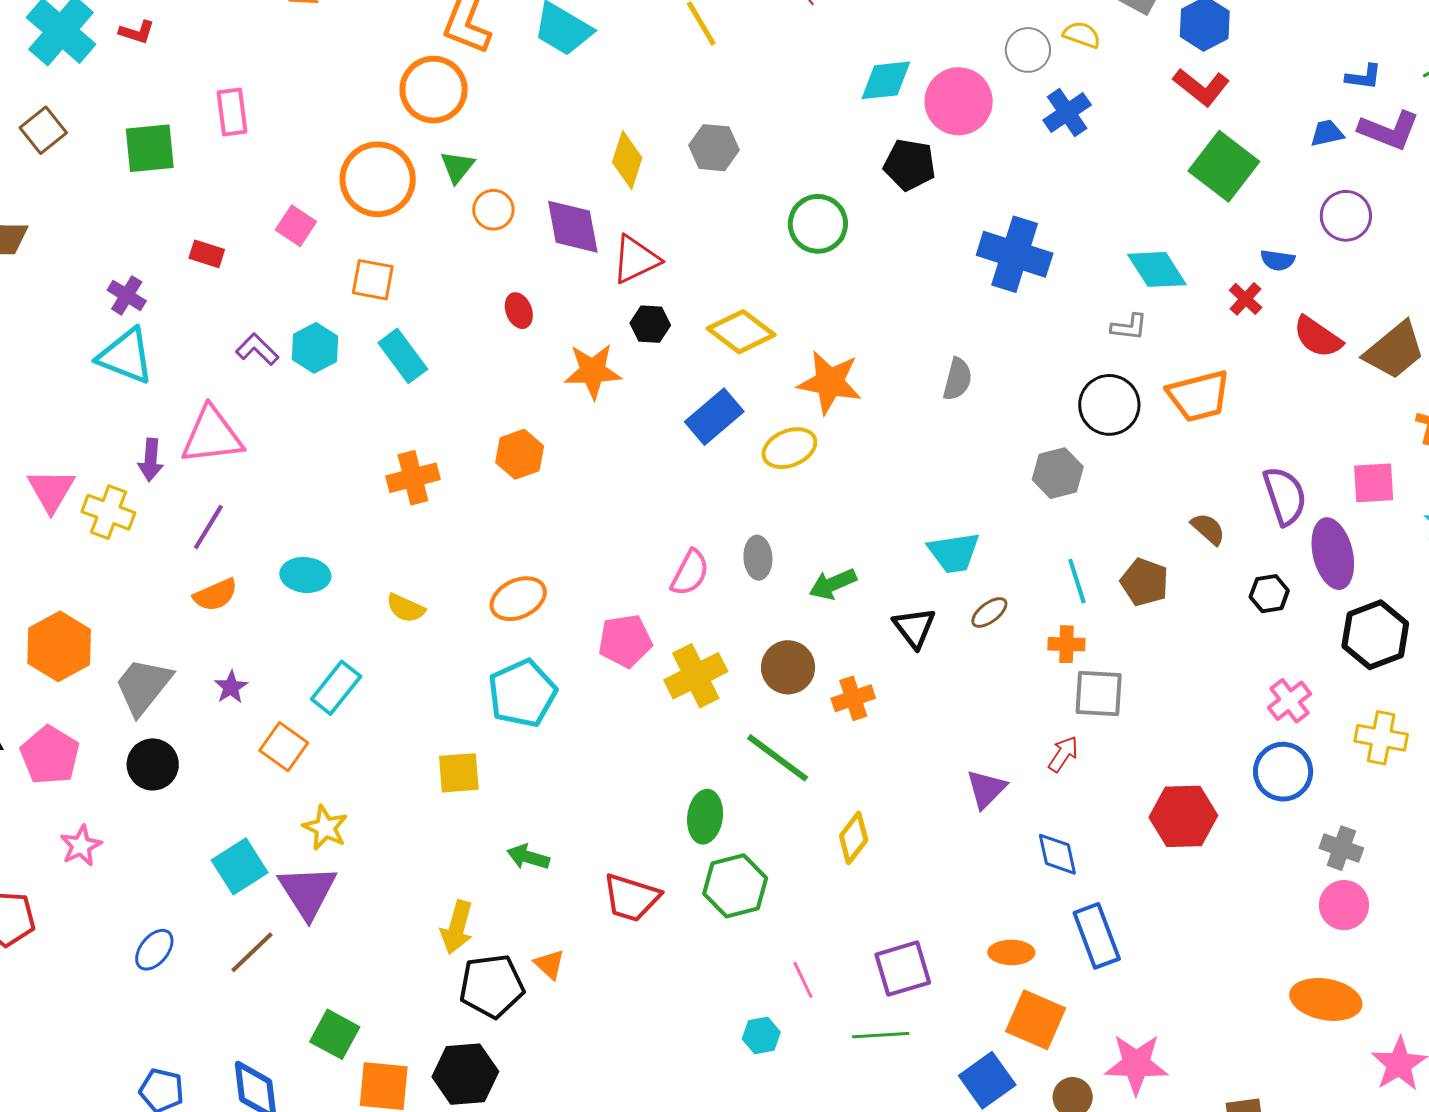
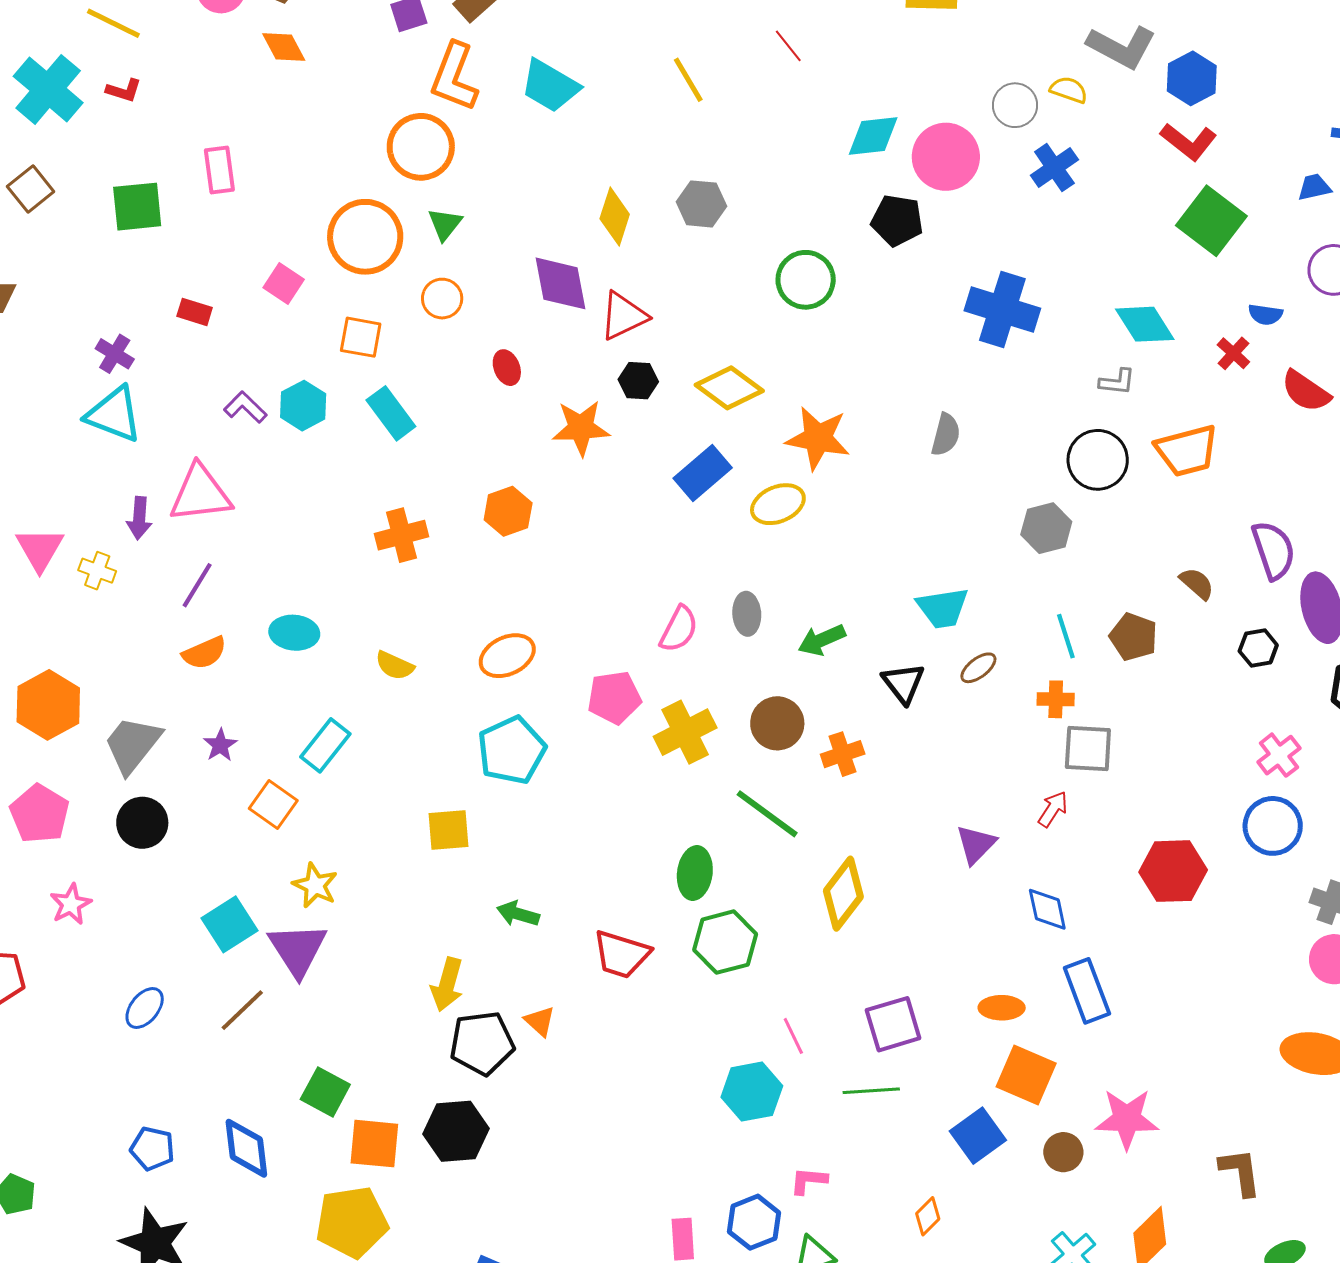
orange circle: (493, 210) -> (442, 299), moved
yellow cross: (108, 512) -> (97, 571), size x0.7
yellow diamond: (854, 838) -> (843, 894), size x1.4
cyan hexagon: (761, 1035) -> (752, 1092), size x1.6

